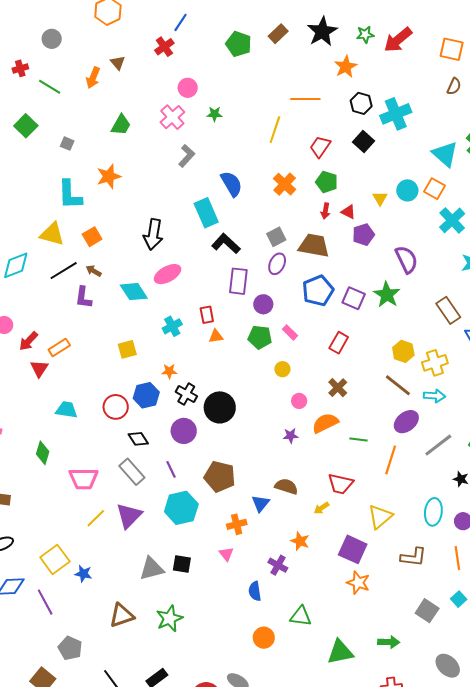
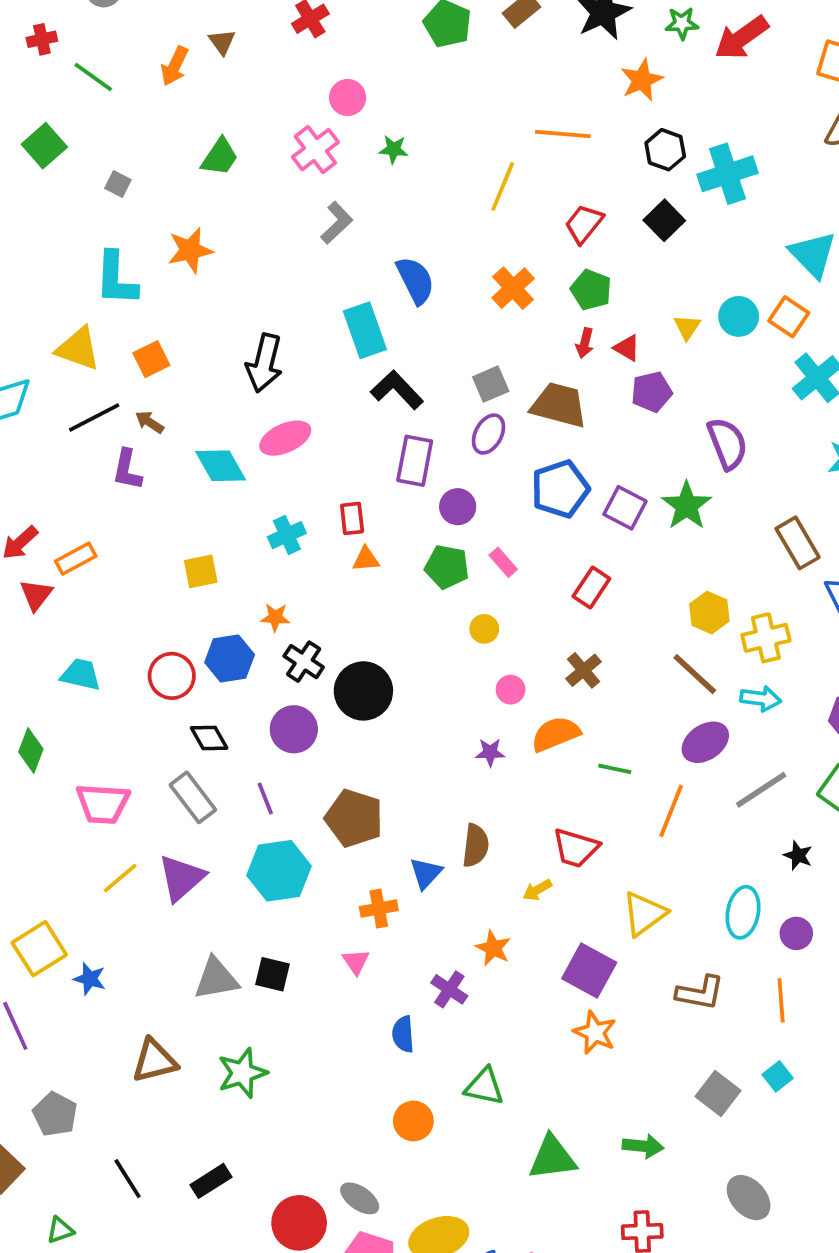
brown semicircle: (286, 486) -> (476, 846), turned 75

